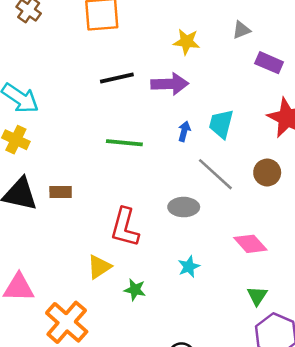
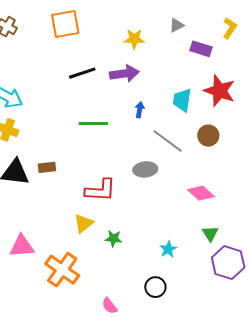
cyan trapezoid: (221, 124) -> (182, 100), moved
red L-shape: (125, 227) -> (100, 190), turned -96
cyan star: (189, 267) -> (168, 249), moved

